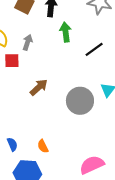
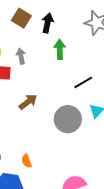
gray arrow: (28, 42) -> (21, 56), turned -35
black line: (94, 49) -> (83, 82), moved

